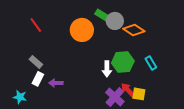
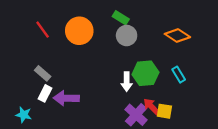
gray circle: (115, 21) -> (127, 35), moved
orange circle: (82, 30) -> (79, 31), moved
orange diamond: (134, 30) -> (177, 35), moved
purple arrow: (56, 83) -> (66, 98), size x1.5

